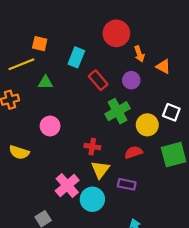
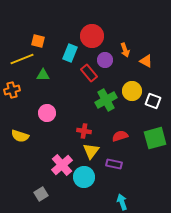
red circle: (116, 33) -> (92, 36), moved
purple circle: (131, 80) -> (105, 60), moved
yellow circle: (147, 125) -> (132, 91), moved

